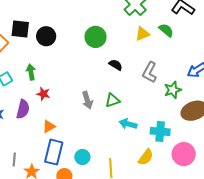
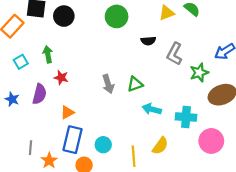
black semicircle: (116, 65) -> (148, 41), moved, turned 144
yellow semicircle: (146, 157) -> (160, 146), moved

